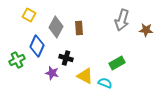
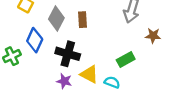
brown star: (146, 30) -> (153, 36), moved
black cross: (66, 58) -> (68, 54), size x1.5
purple star: (52, 73) -> (64, 81), moved

